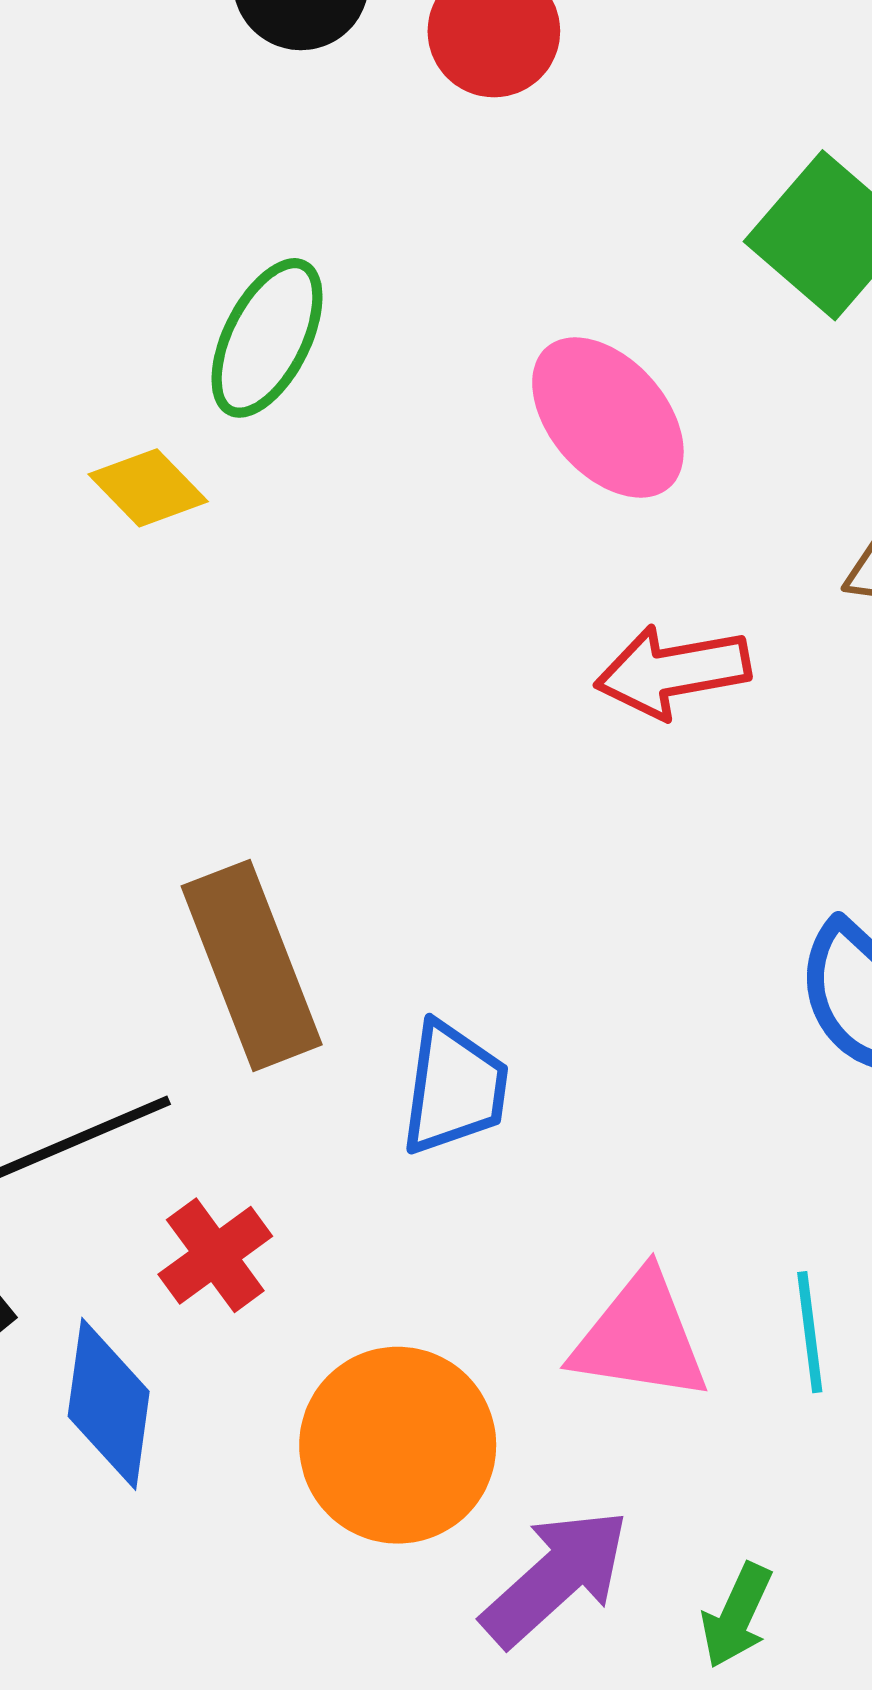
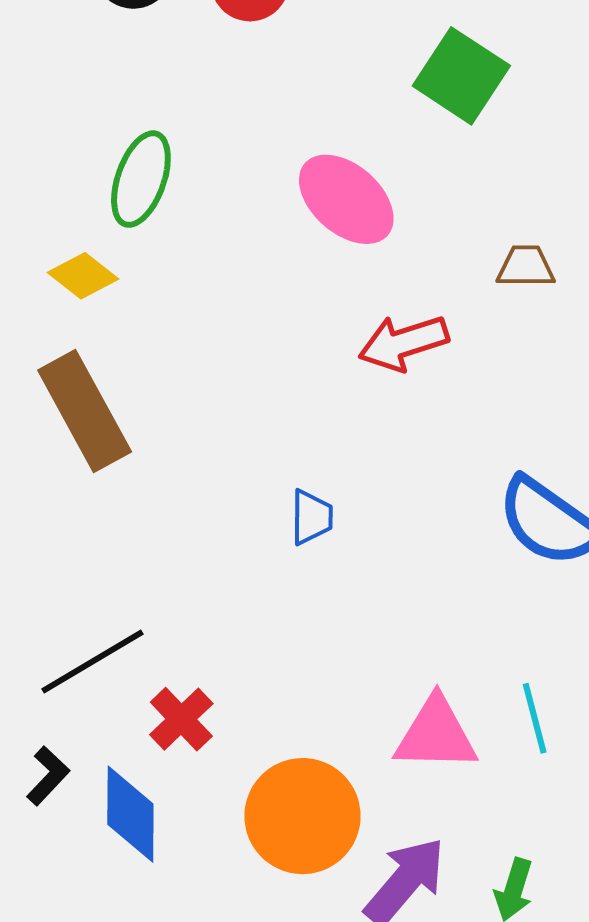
brown rectangle: (252, 965) -> (85, 411), moved
blue trapezoid: (454, 1088) -> (311, 517), moved, size x0.7

